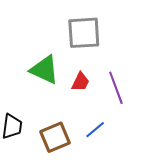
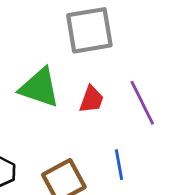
blue line: (95, 130) -> (119, 165), turned -55

